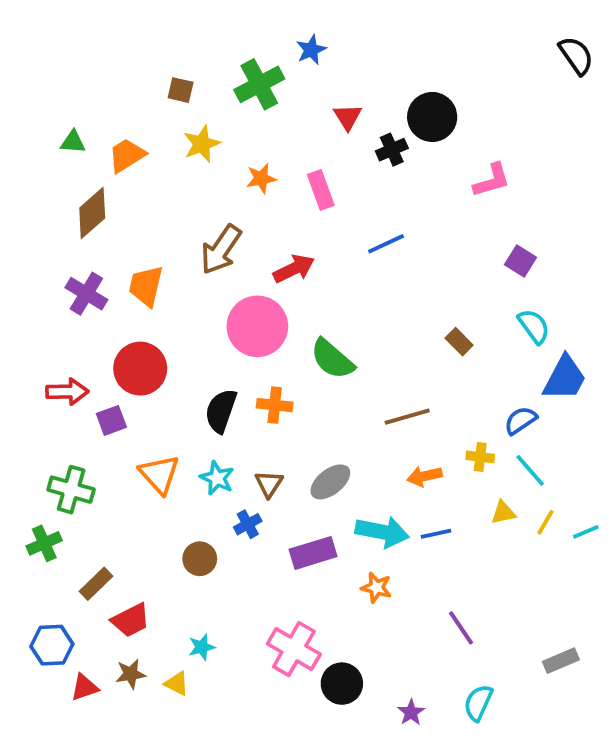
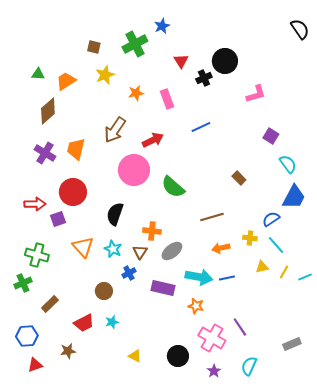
cyan semicircle: (534, 326) -> (288, 164), moved
orange cross: (275, 405) -> (152, 231), moved
purple rectangle: (313, 553) -> (163, 288), turned 30
red trapezoid: (131, 620) -> (84, 323), moved
cyan star: (202, 647) -> (112, 322), moved
pink cross: (294, 649) -> (212, 338), moved
yellow triangle: (177, 684) -> (135, 356), moved
red triangle: (85, 687) -> (35, 365), moved

